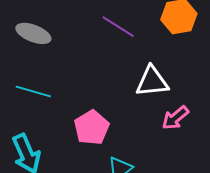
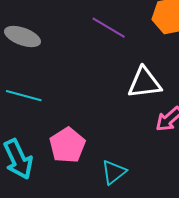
pink pentagon: (92, 128) -> (67, 145), moved

